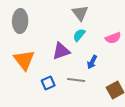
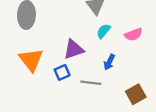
cyan semicircle: (79, 35) -> (104, 31), moved
blue square: (48, 83) -> (62, 72), moved

